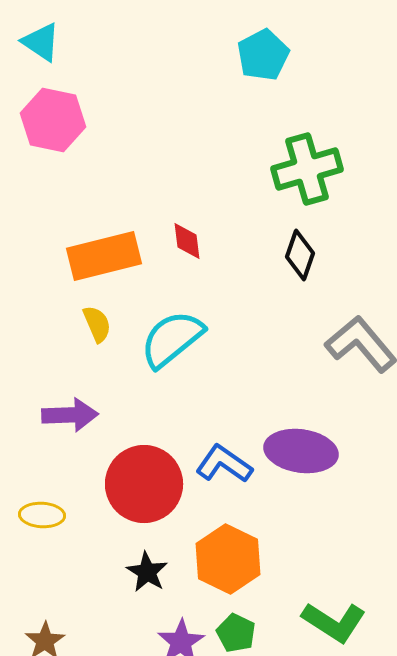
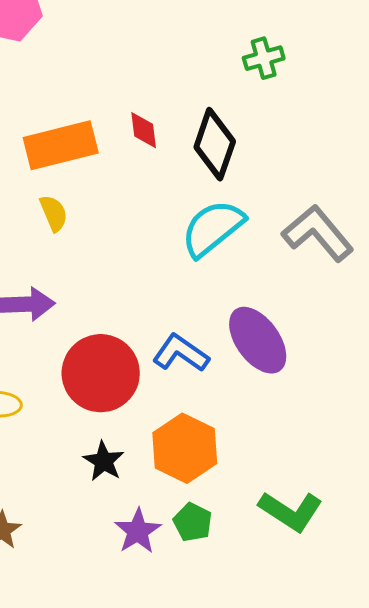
green cross: (307, 169) -> (264, 58), size x0.6
black diamond: (300, 255) -> (215, 144), moved, size x1.4
cyan semicircle: (172, 339) -> (213, 228), moved
purple ellipse: (301, 451) -> (258, 340), turned 46

